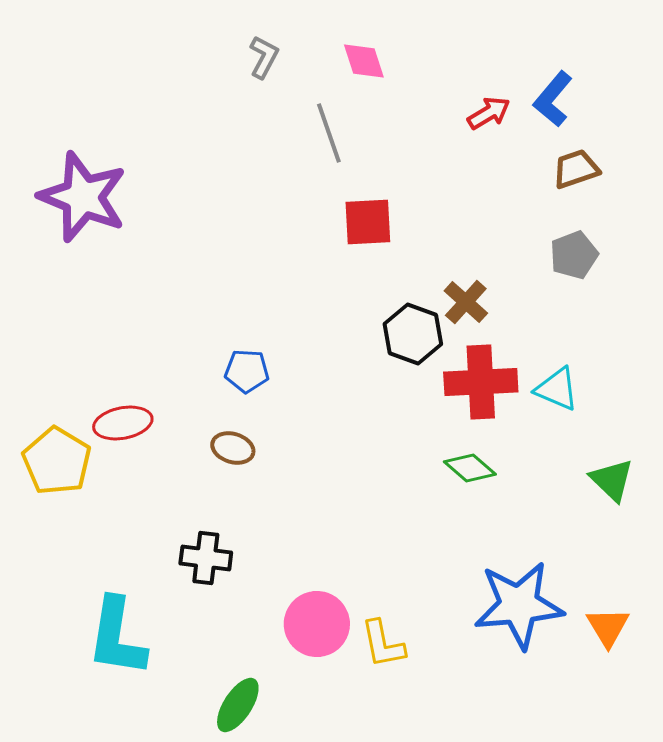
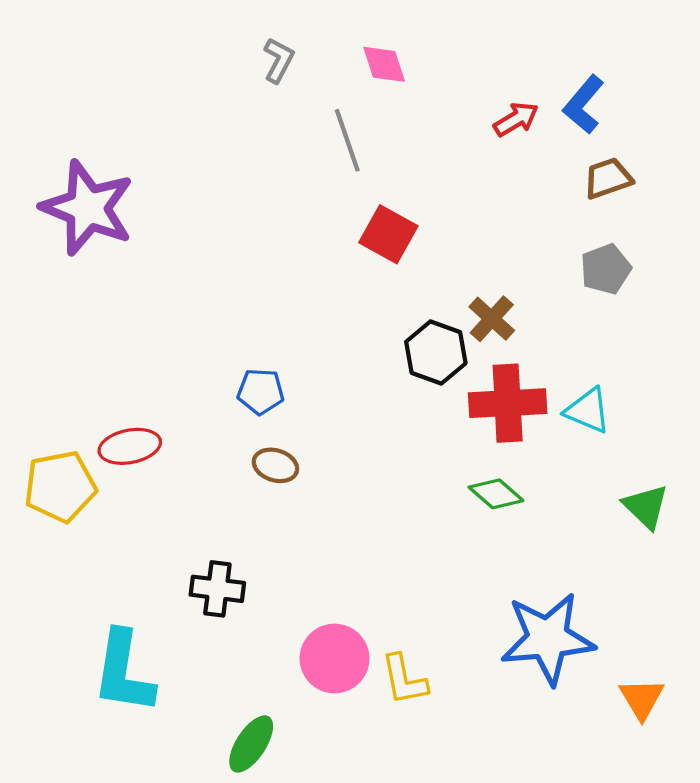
red square: (368, 222) -> (388, 234), turned 32
brown ellipse: (233, 448) -> (275, 465), moved
yellow pentagon: (57, 461) -> (60, 486), turned 30
orange triangle: (608, 627) -> (642, 699), moved

